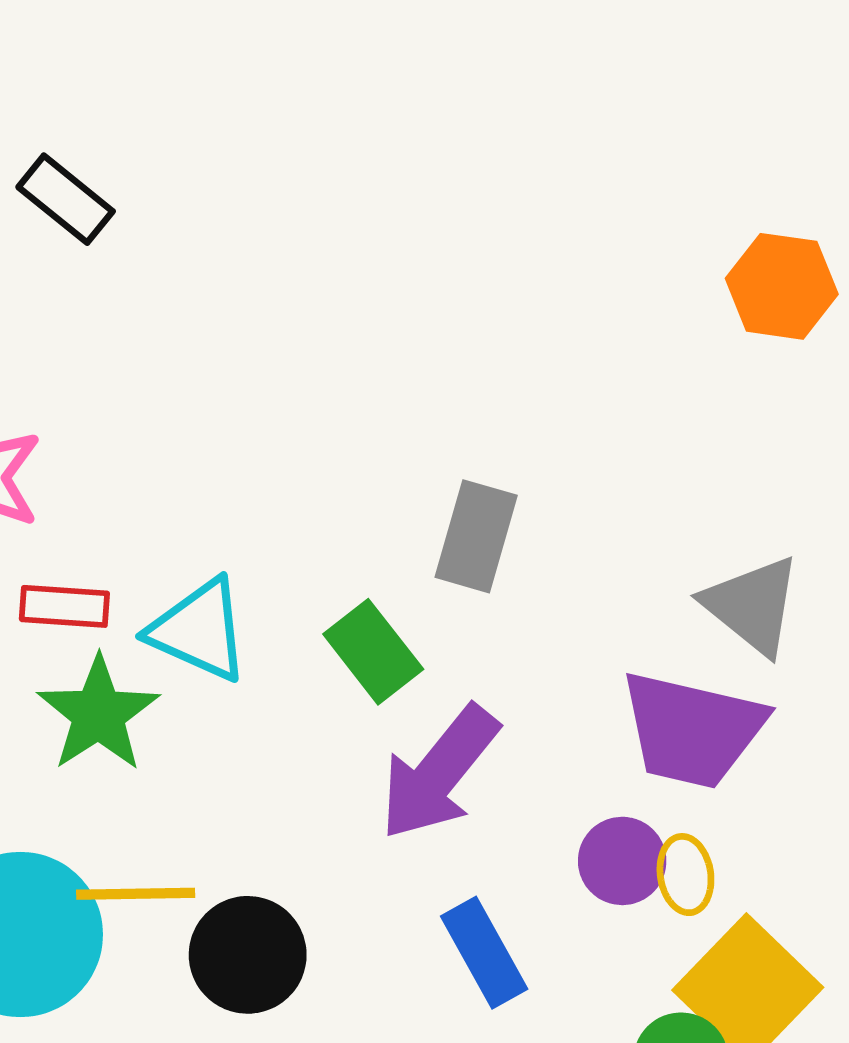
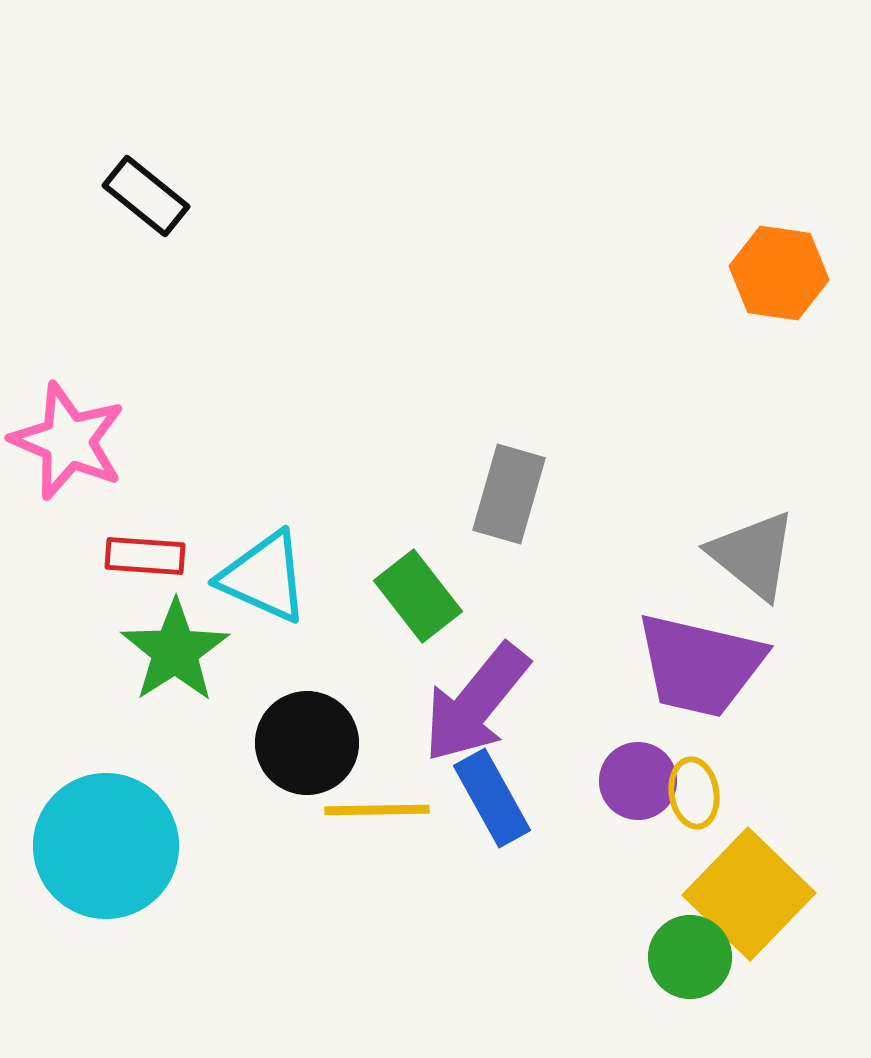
yellow line: (136, 894) -> (377, 810), moved
blue rectangle: (484, 953) -> (492, 798), moved
black circle: (248, 955) -> (307, 743), moved

